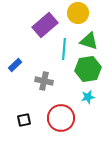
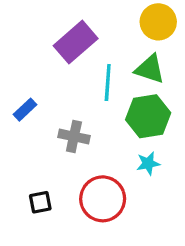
yellow circle: (78, 13) -> (158, 22), moved

